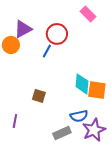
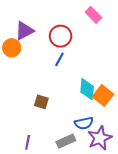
blue line: (47, 51) -> (59, 59), moved
orange square: (97, 90) -> (103, 96), turned 30
purple line: (15, 121) -> (28, 142), moved

